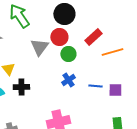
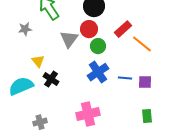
orange line: (112, 52) -> (142, 44), turned 55
blue cross: (68, 80) -> (98, 72), size x1.5
black cross: (21, 87) -> (51, 79), turned 35

